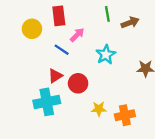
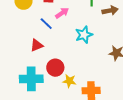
red circle: (78, 83) -> (55, 68), moved
cyan cross: (47, 102) -> (31, 79), moved

